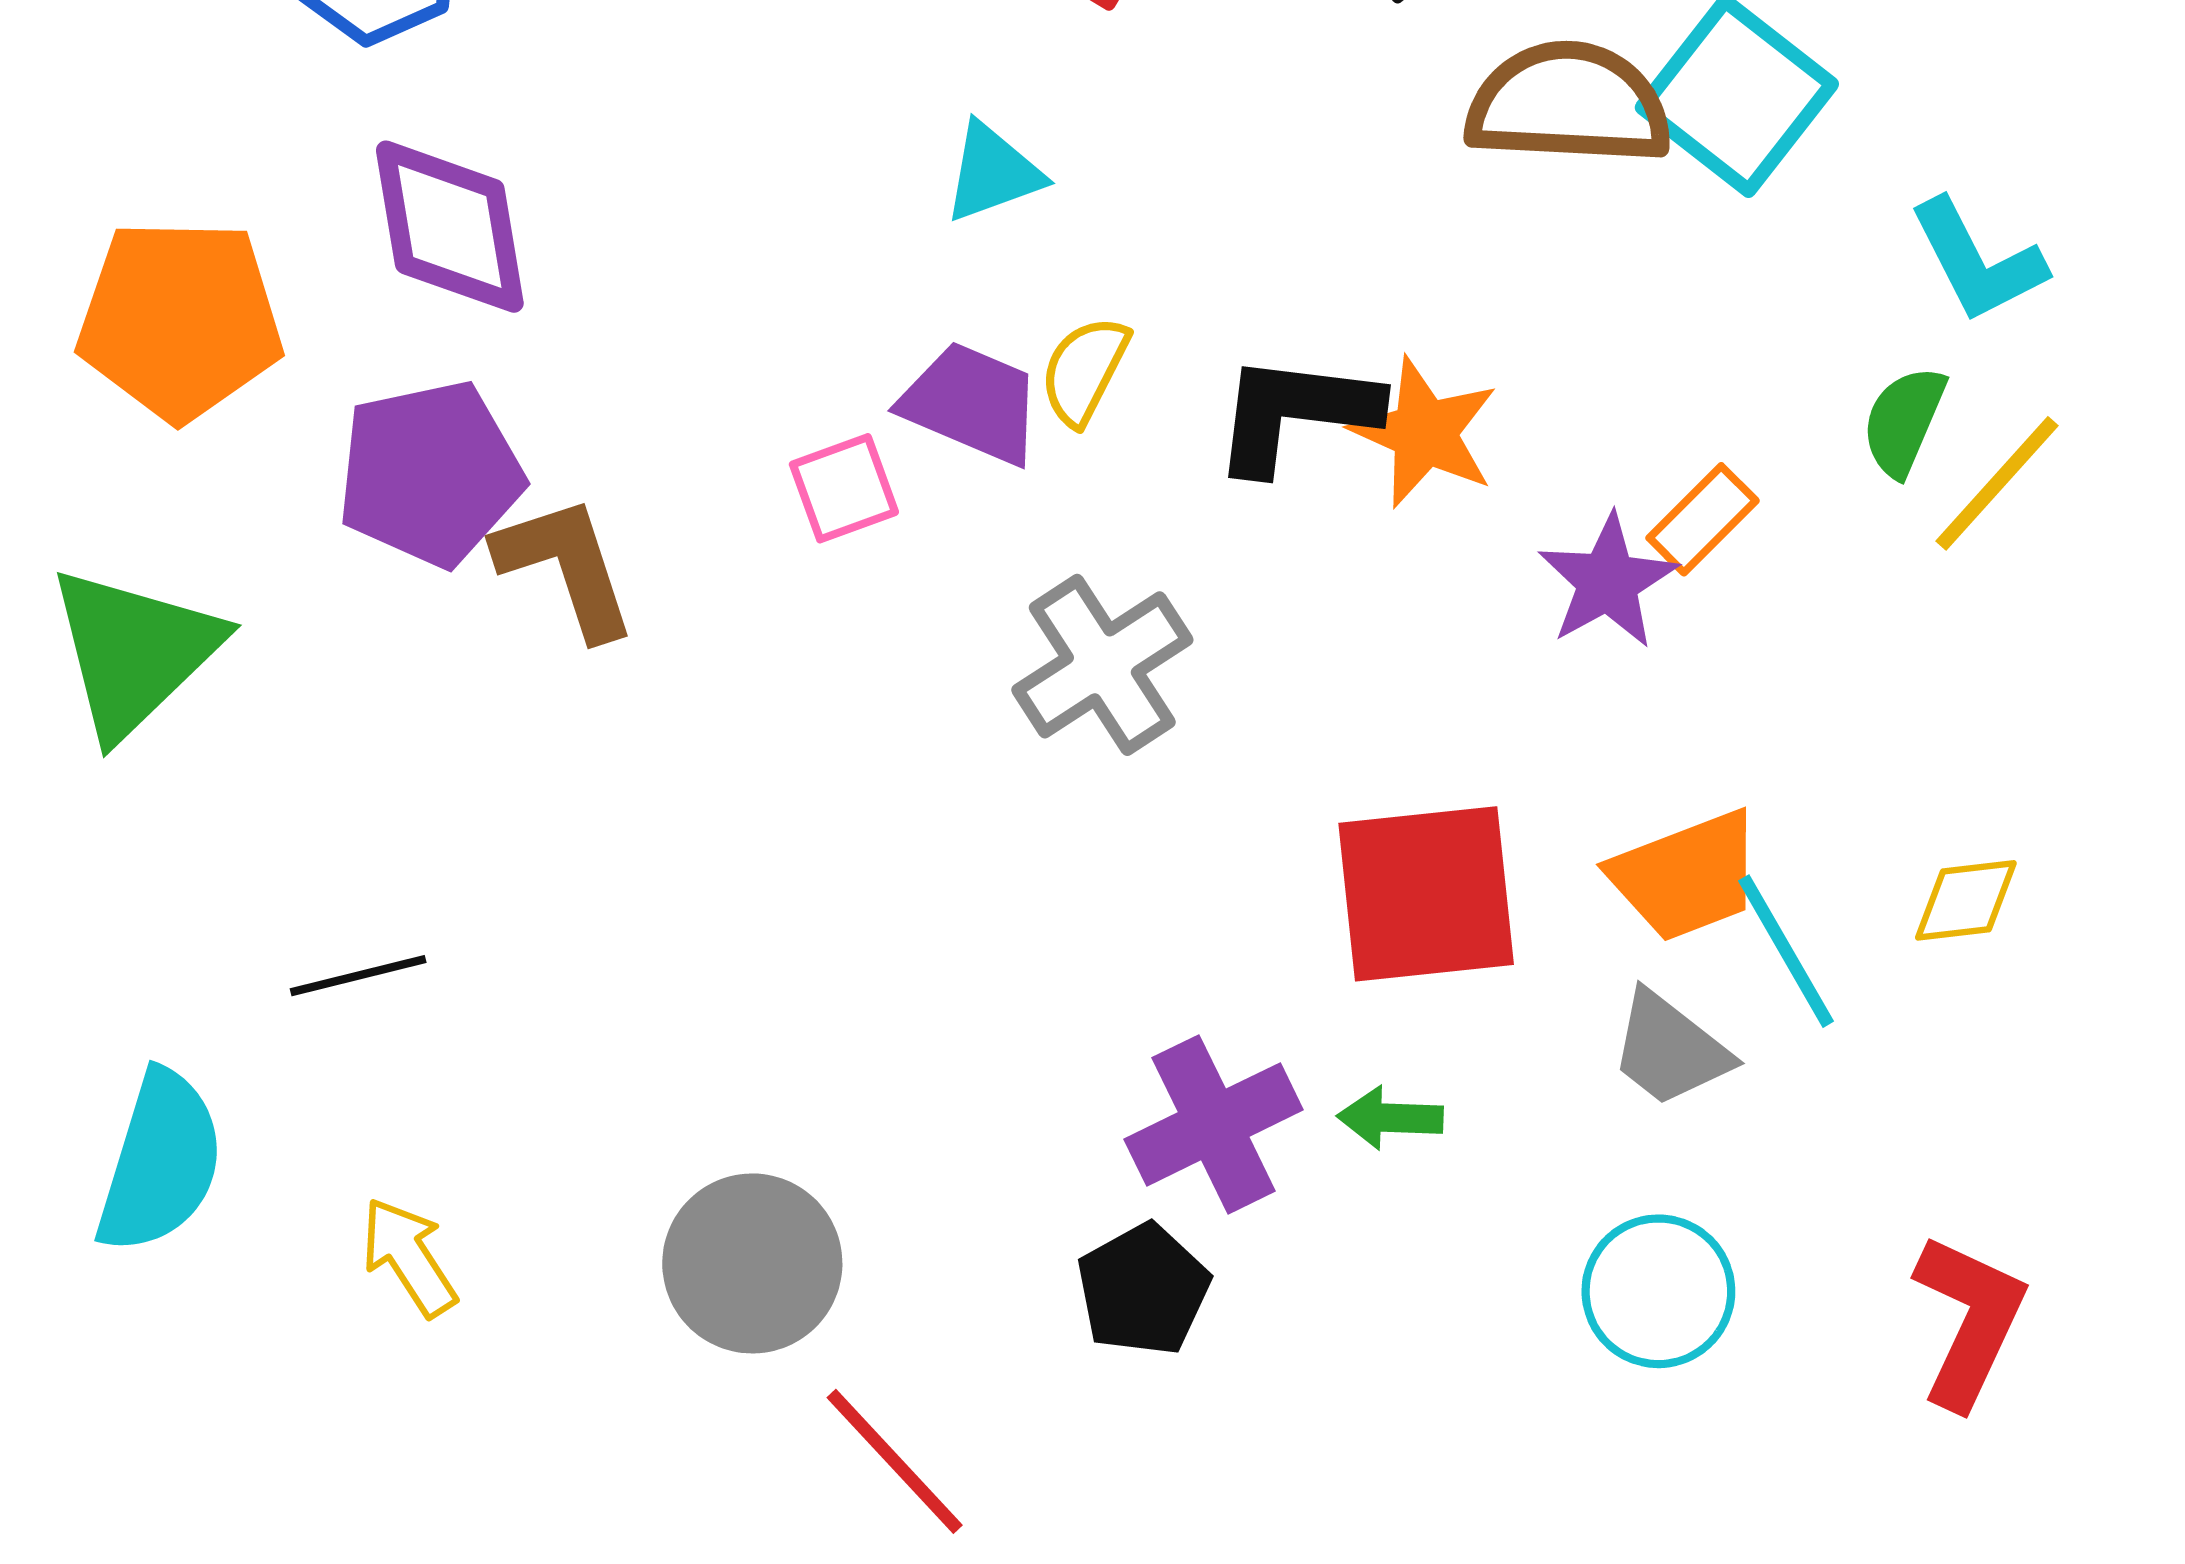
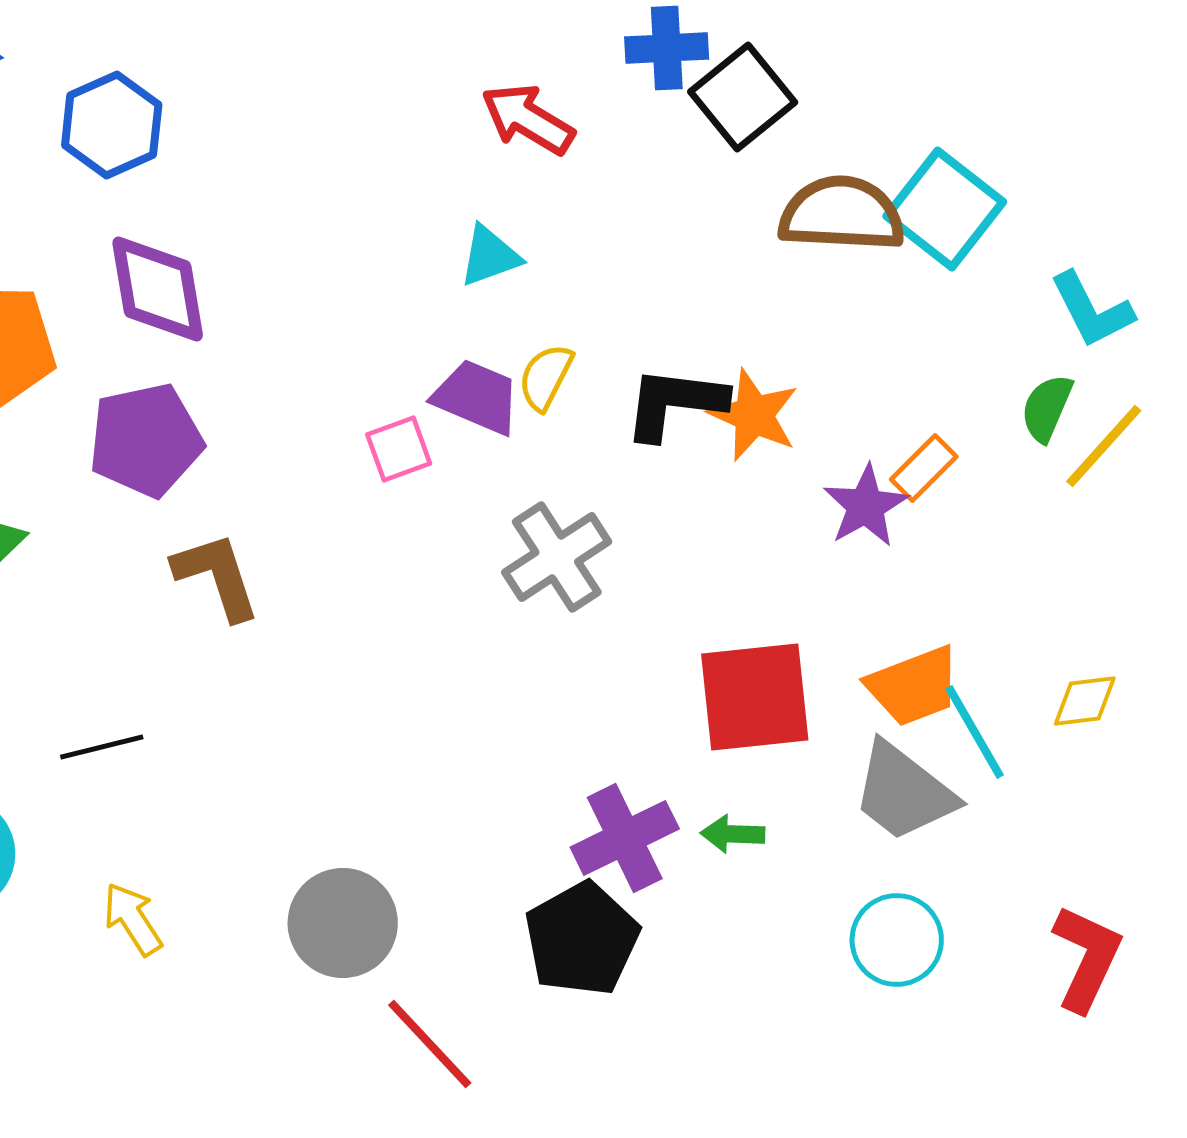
brown L-shape: (566, 567) -> (217, 576), moved
gray trapezoid: (1670, 1049) -> (904, 792), size x1.4
black pentagon: (1143, 1290) -> (582, 939), size x1.4

